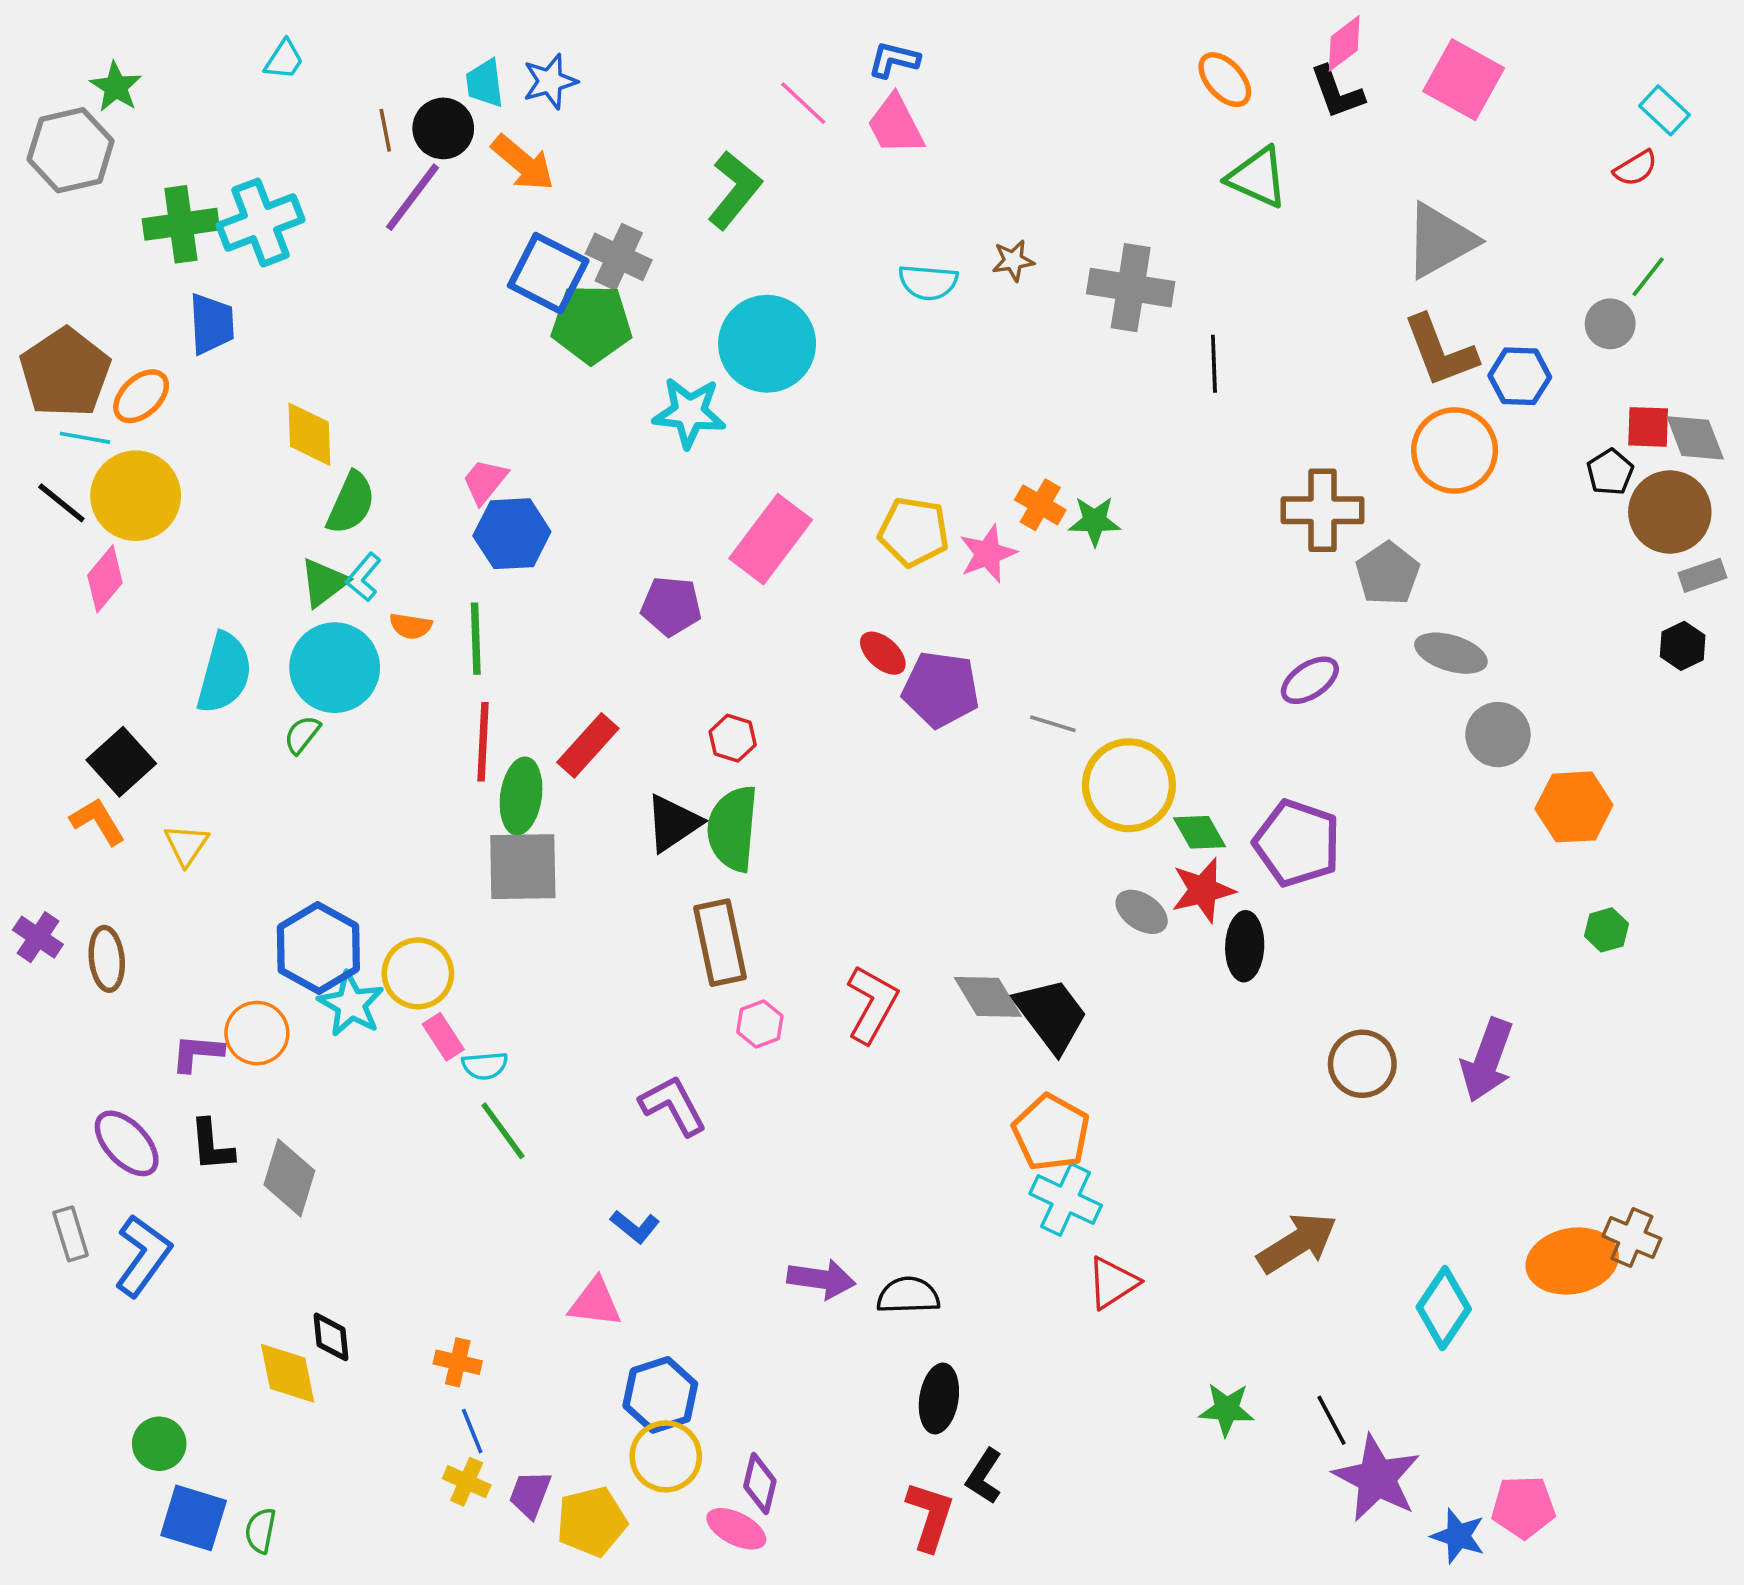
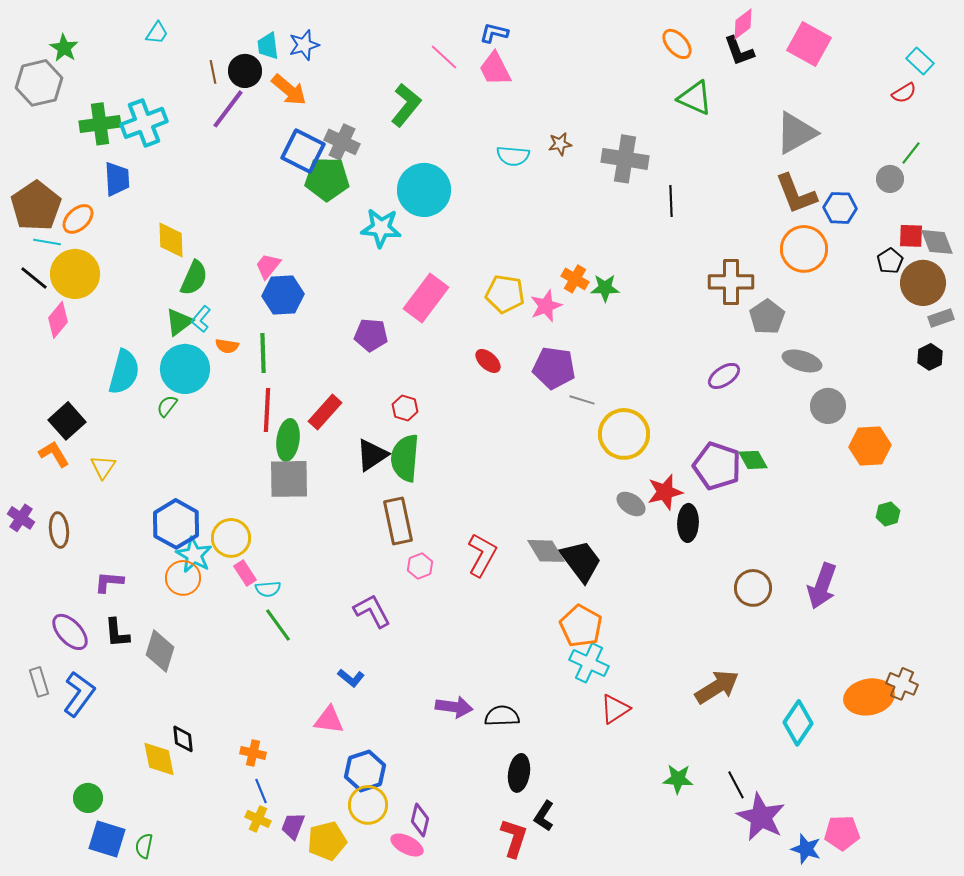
purple pentagon: (941, 689) -> (554, 368), moved
green diamond: (1199, 832) -> (753, 460), moved
orange circle: (257, 1033) -> (183, 578), moved

